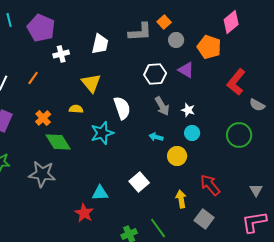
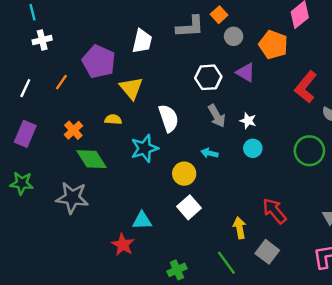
purple pentagon: (41, 28) -> (99, 62), moved
white cross: (61, 54) -> (42, 40), moved
yellow circle: (177, 156) -> (184, 174), moved
green line: (158, 228) -> (226, 263), moved

